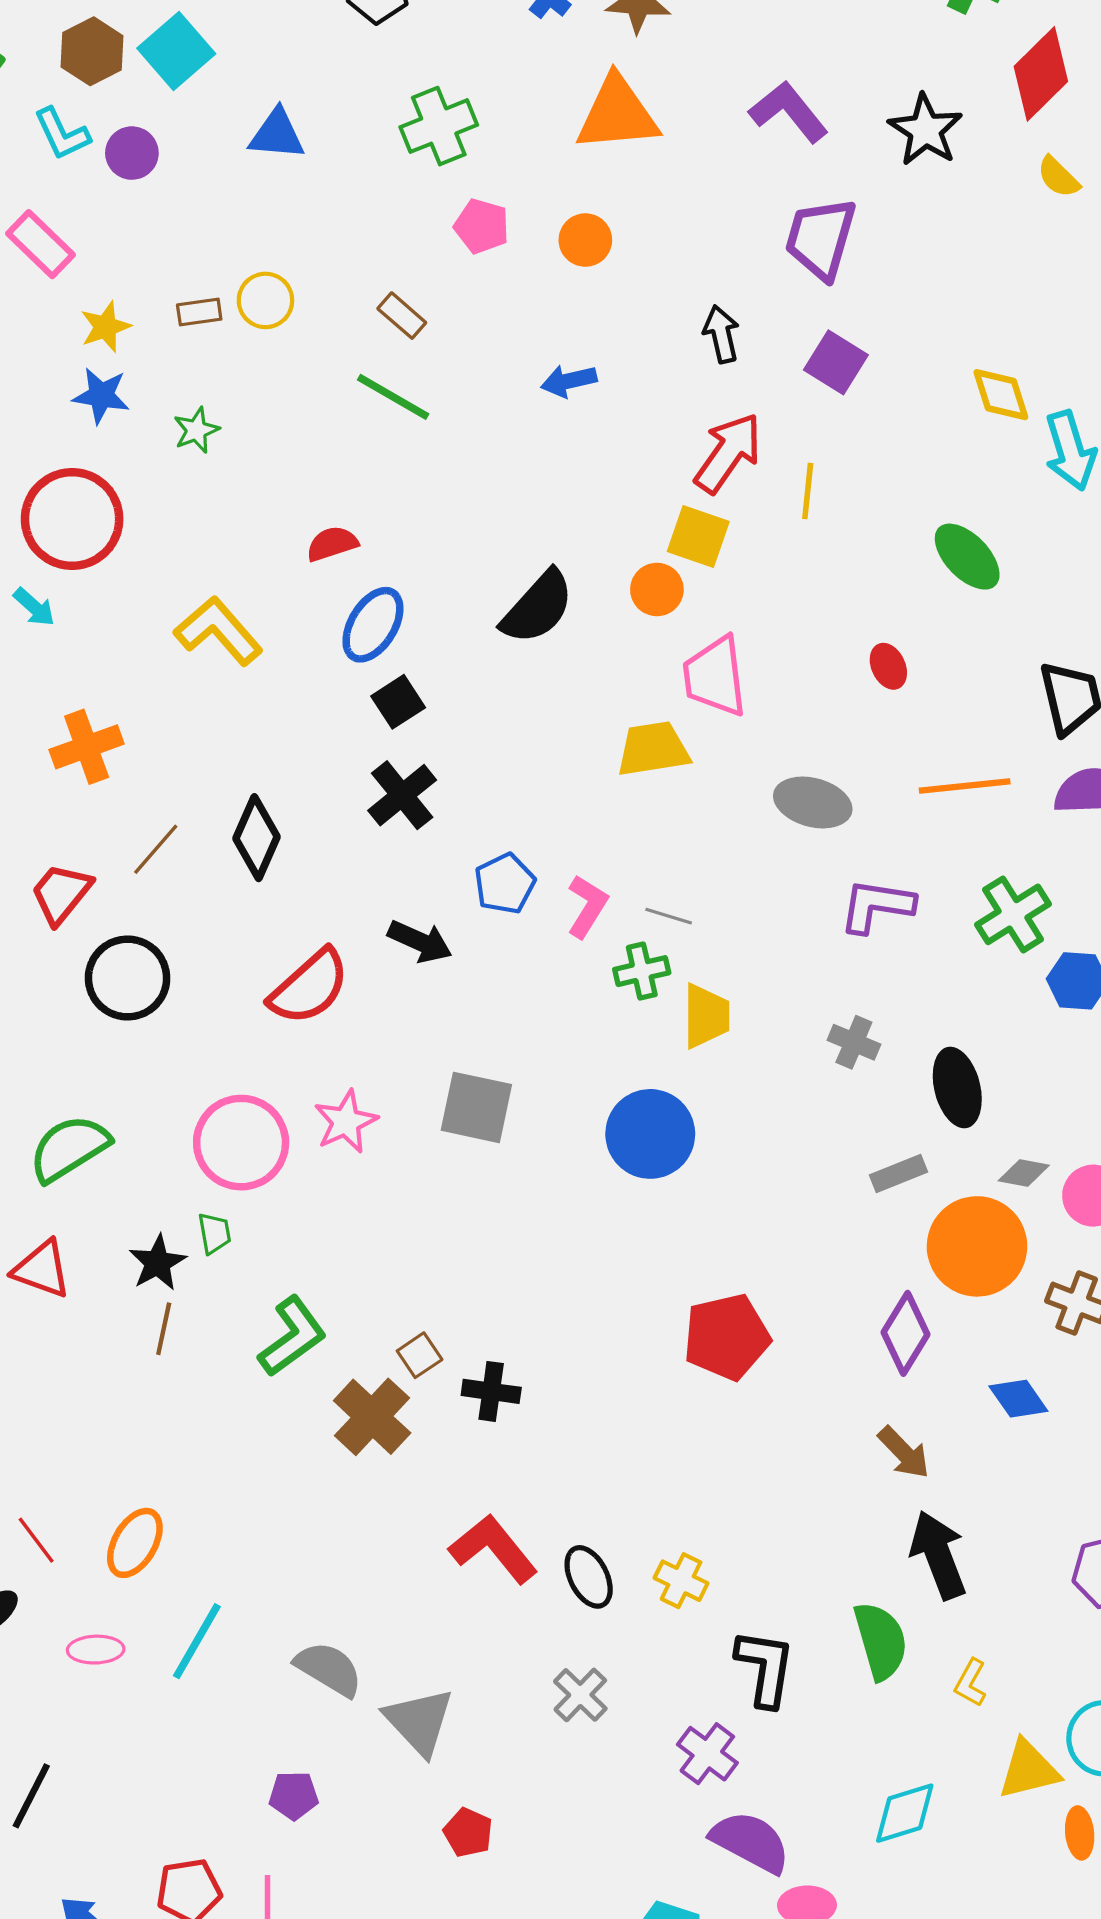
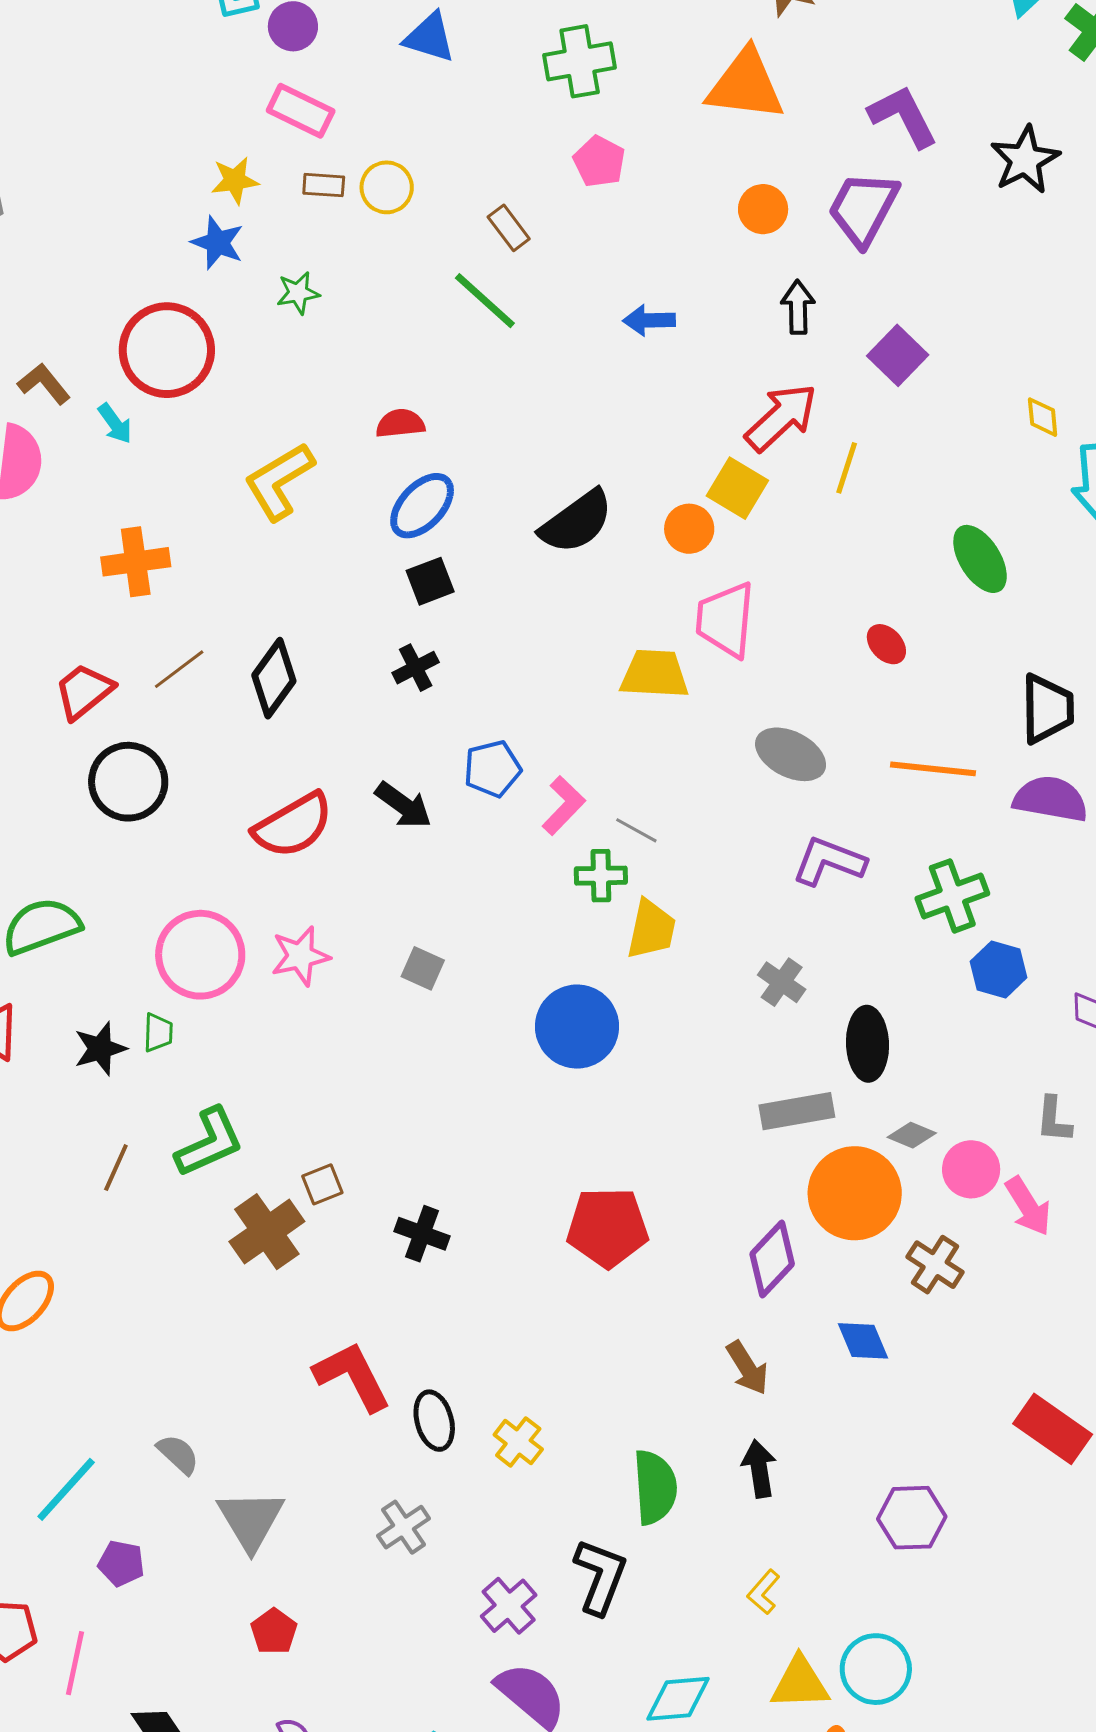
purple trapezoid: (821, 238) -> (863, 208), moved
orange circle: (585, 240) -> (763, 209), moved
pink rectangle: (40, 244) -> (301, 111), moved, turned -30
yellow diamond: (1001, 395) -> (1043, 417), size x0.7
yellow L-shape: (218, 631) -> (279, 481), turned -92
red ellipse: (888, 666) -> (886, 644), turned -30
black cross: (402, 795) -> (416, 668), size x0.7
gray square: (476, 1107) -> (423, 968), size x0.6
gray rectangle: (898, 1173) -> (797, 1111), size x1.4
brown line: (164, 1329) -> (116, 1168), moved
black cross: (491, 1391) -> (422, 1234), moved
black arrow: (938, 1555) -> (759, 1469), size x0.7
cyan line: (197, 1641) -> (66, 1489), moved
green semicircle: (881, 1641) -> (655, 1487), moved
black L-shape: (765, 1668) -> (600, 1576), moved
gray semicircle: (329, 1669) -> (178, 1454), size x0.7

